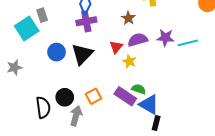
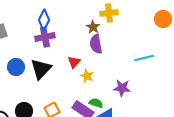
brown star: (128, 18) -> (93, 27), moved
purple star: (165, 38) -> (122, 88), moved
purple semicircle: (138, 40) -> (96, 44), moved, turned -84

